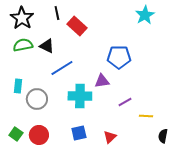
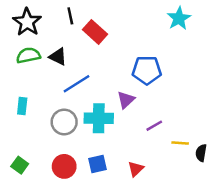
purple triangle: (102, 81) -> (126, 100), turned -35
gray circle: (37, 99) -> (64, 122), moved
red circle: (39, 135) -> (64, 166), moved
black semicircle: (163, 136) -> (201, 153), moved

